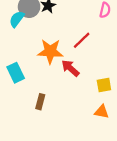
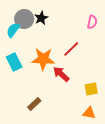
cyan rectangle: (16, 73) -> (14, 62), moved
brown rectangle: (40, 102) -> (34, 104), turned 32

